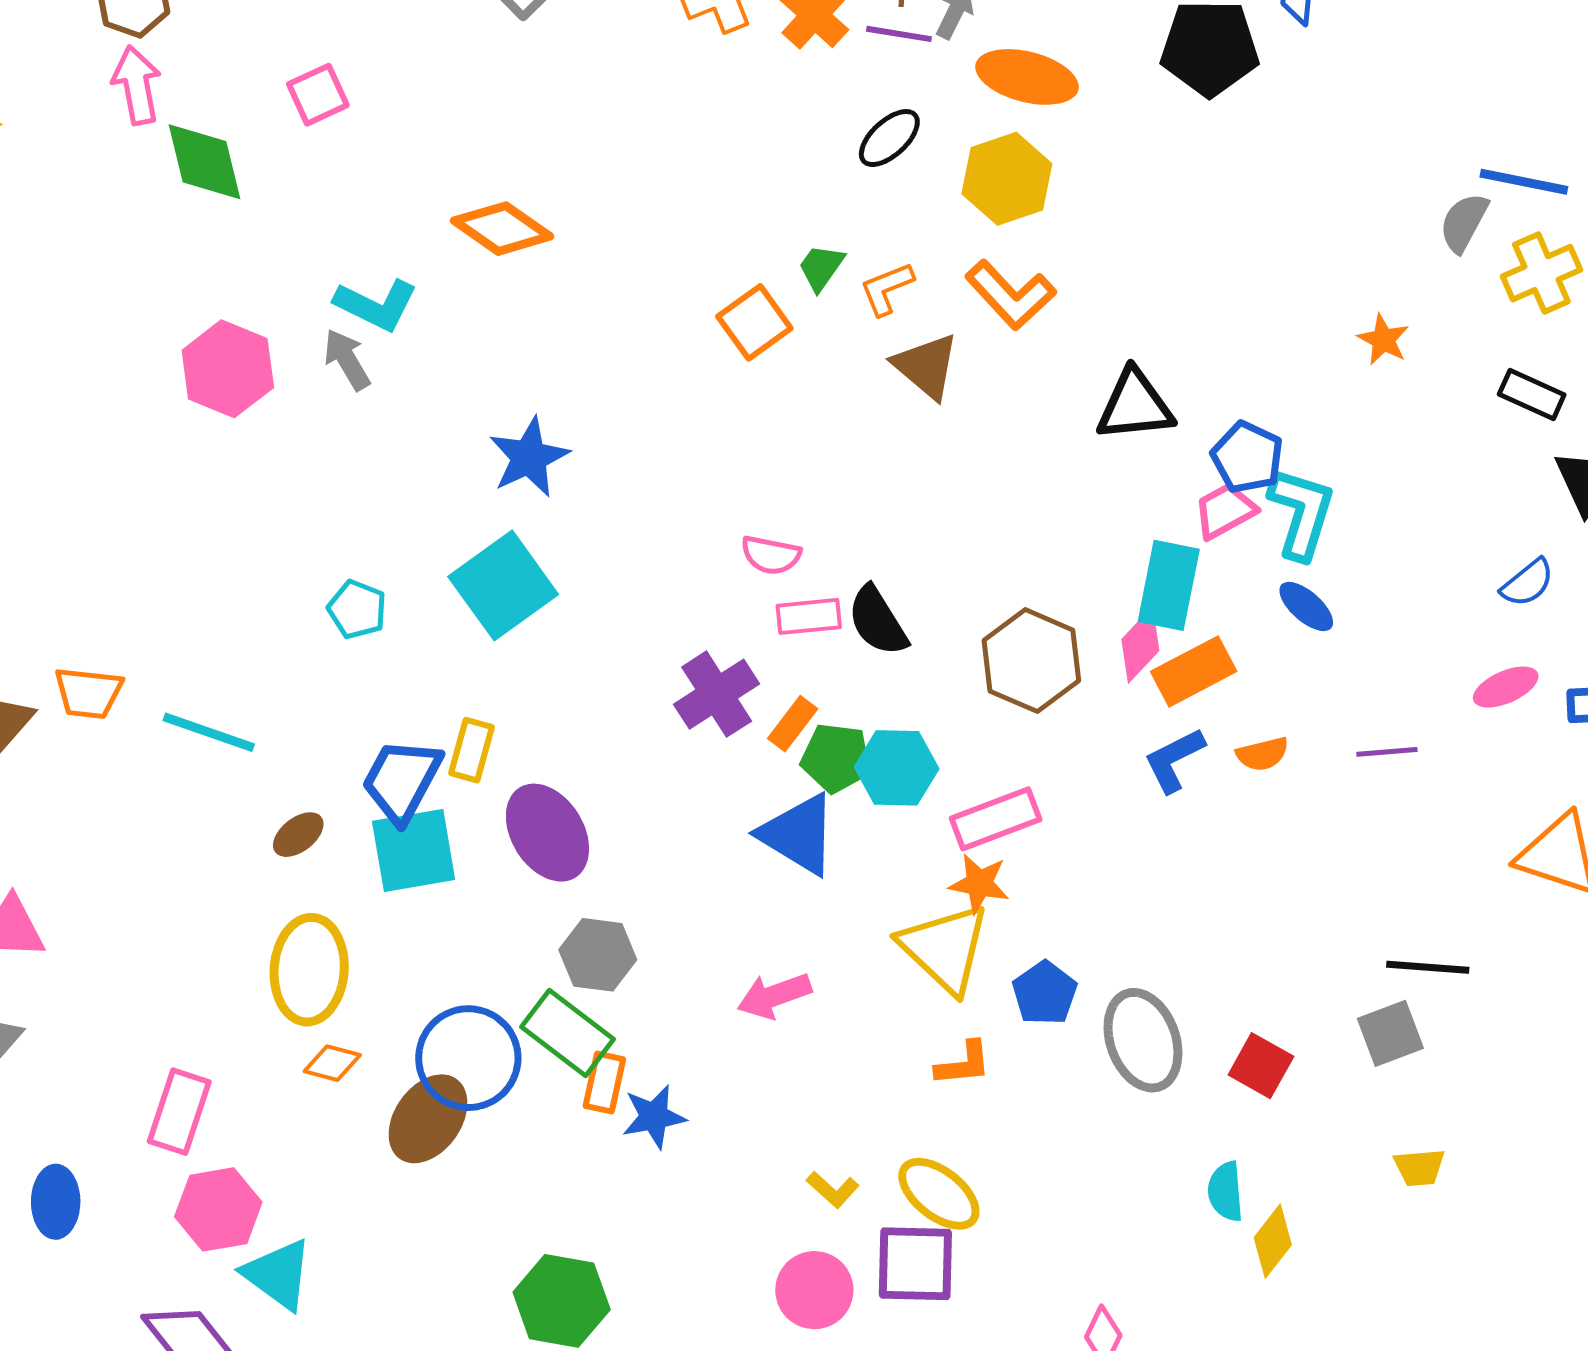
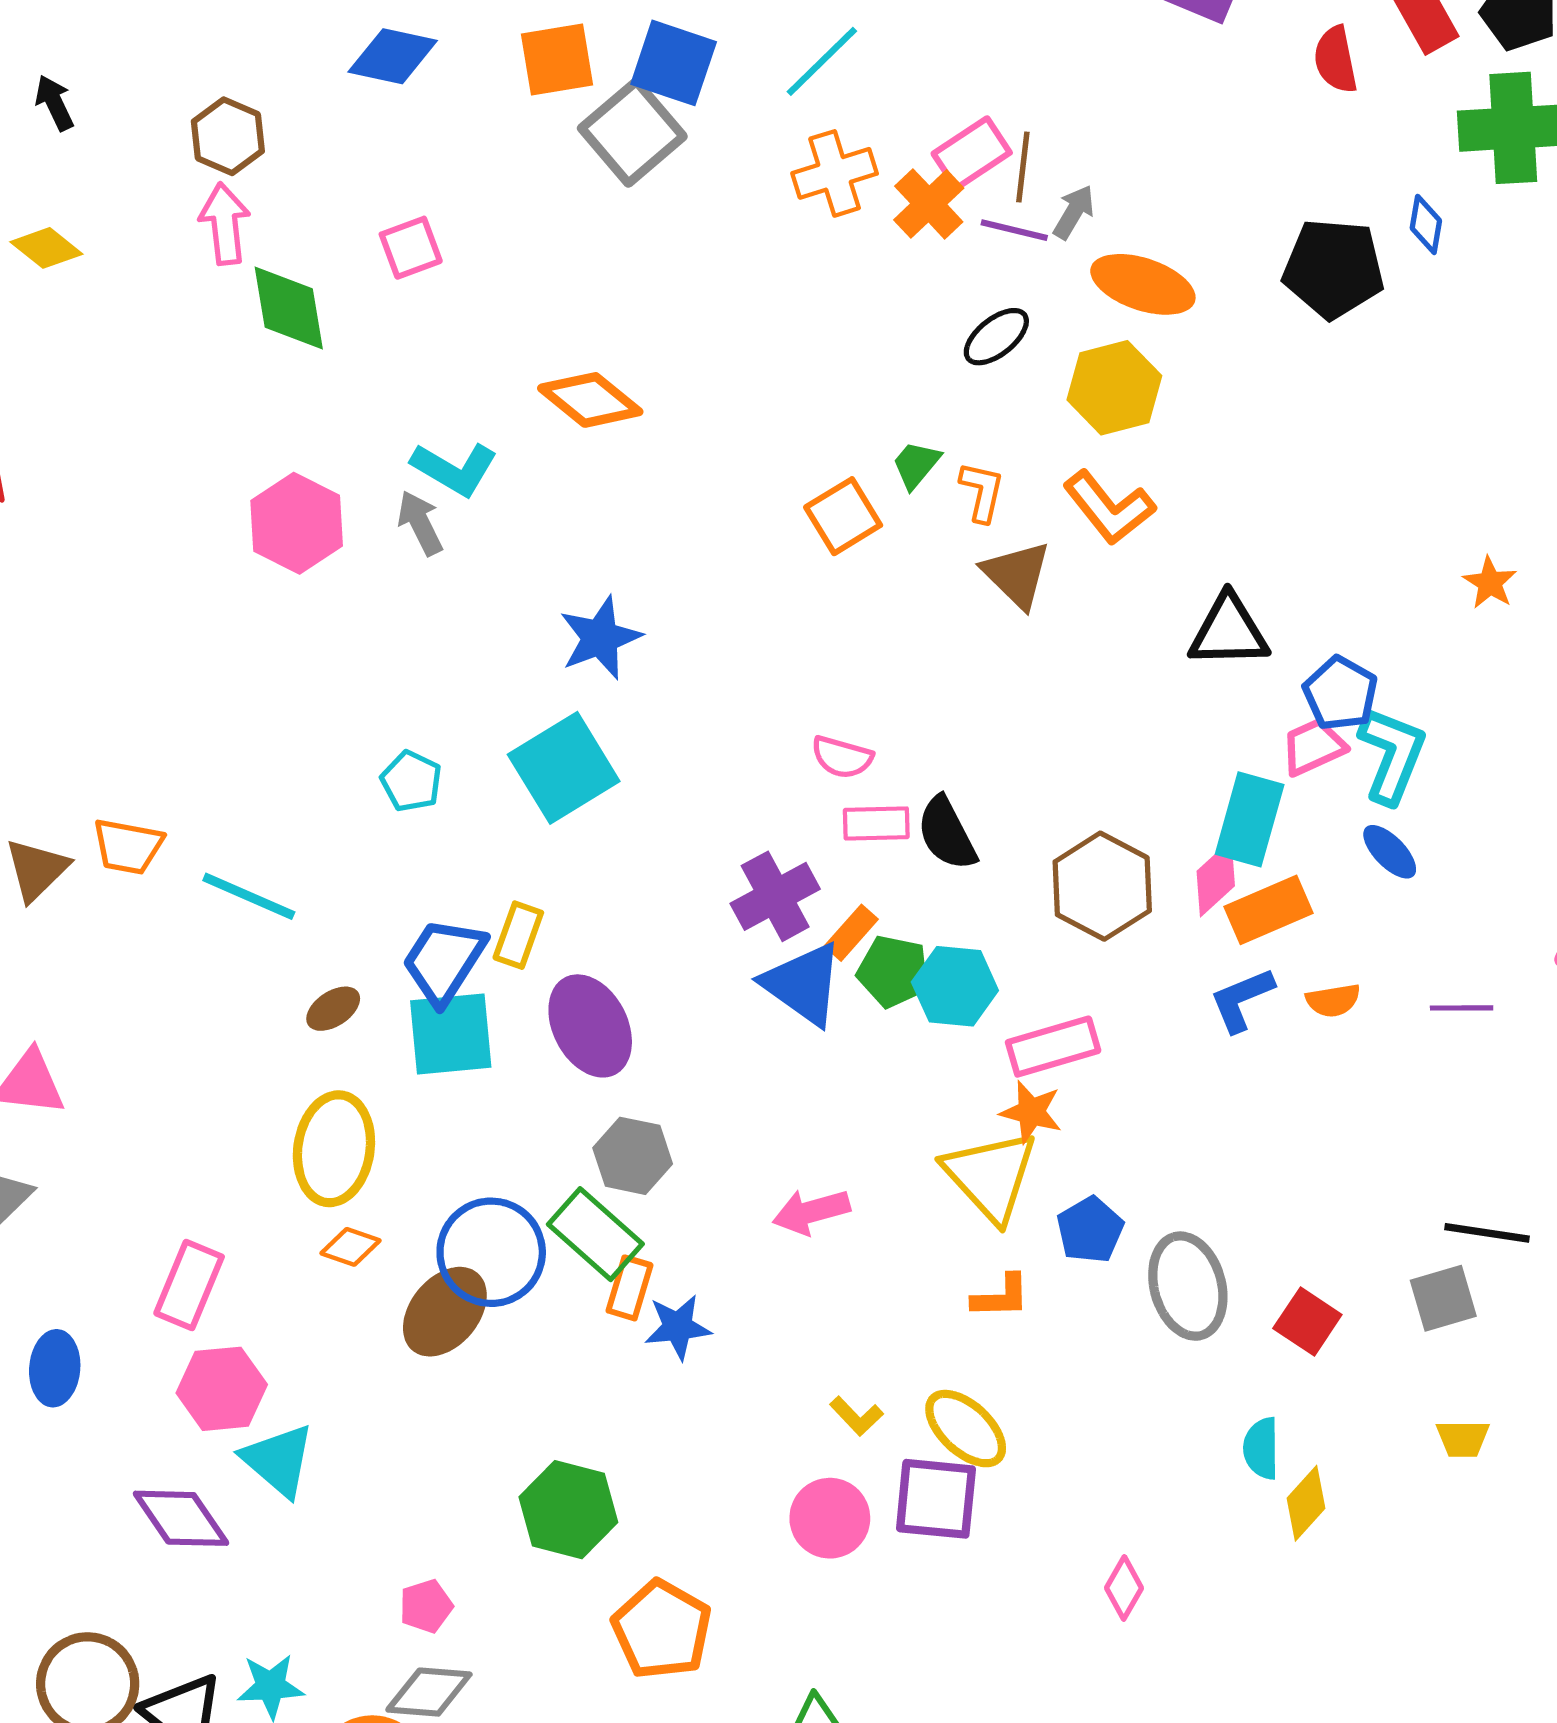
orange L-shape: (887, 289) -> (982, 492), turned 120
blue triangle: (798, 834) -> (803, 984), moved

